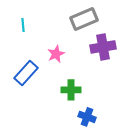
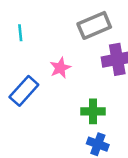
green cross: (71, 90) -> (93, 111), moved

